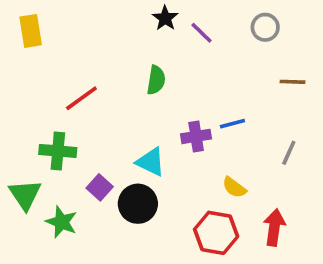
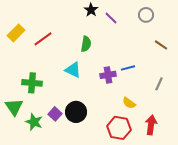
yellow rectangle: (31, 31) -> (16, 33), moved, turned 54
brown line: (292, 82) -> (161, 45), turned 32
red line: (81, 98) -> (43, 39), moved
cyan triangle: (151, 162) -> (73, 70), moved
purple square: (100, 187) -> (55, 114), moved

